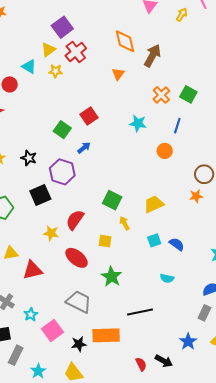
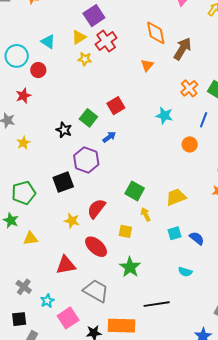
cyan triangle: (29, 67) -> (48, 42), moved
black star: (29, 158) -> (64, 130), moved
red triangle: (33, 270) -> (66, 265), moved

